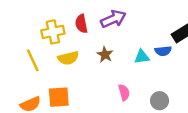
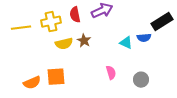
brown star: (105, 54) -> (84, 41), moved
cyan triangle: (142, 57) -> (126, 43), turned 32
yellow line: (33, 60) -> (21, 28), moved, turned -72

